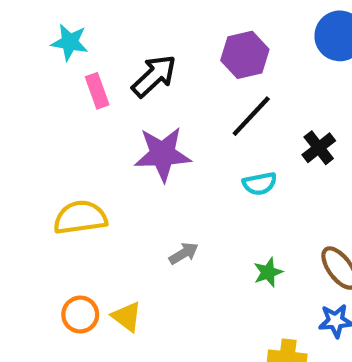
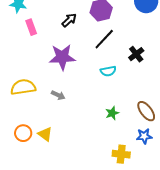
black arrow: (154, 76) -> (69, 20), moved, size x0.7
gray arrow: (184, 253) -> (58, 95), moved, turned 56

